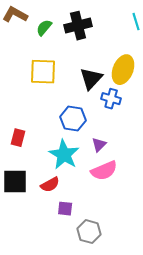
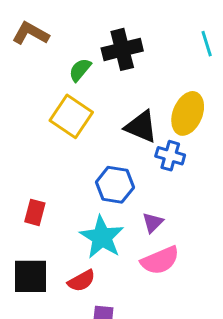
green semicircle: (44, 28) -> (80, 70), moved
yellow square: (43, 72) -> (71, 116), turned 32
black triangle: (91, 79) -> (141, 127), turned -50

